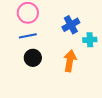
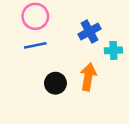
black circle: (33, 58) -> (55, 83), moved

